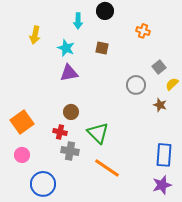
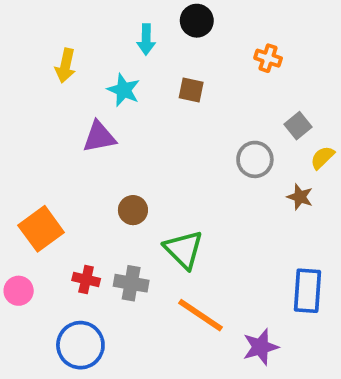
purple triangle: (69, 73) -> (99, 137), moved
red cross: (60, 132) -> (86, 279), moved
pink circle: (22, 155) -> (19, 291), moved
purple star: (162, 185) -> (261, 347), moved

